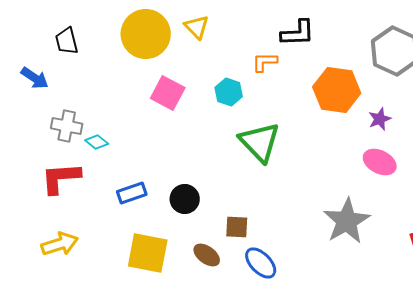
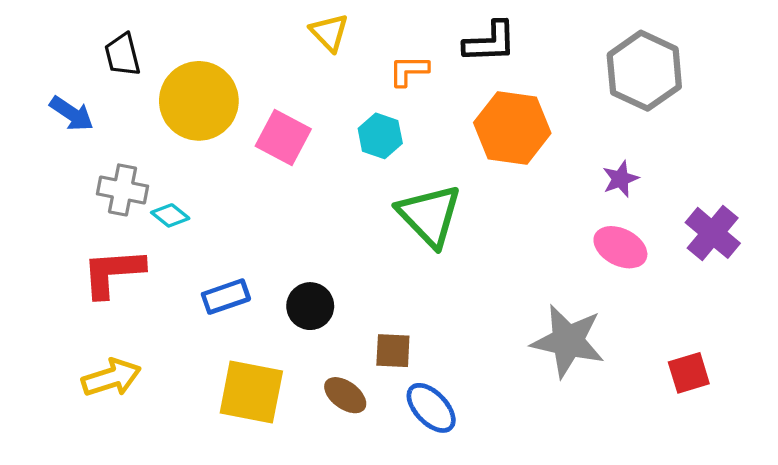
yellow circle: (146, 34) -> (199, 101), moved
orange L-shape: (265, 62) -> (409, 71), moved
orange hexagon: (337, 90) -> (512, 128), moved
gray star: (347, 221) -> (568, 341), turned -30

